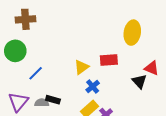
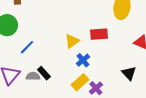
black triangle: (139, 81) -> (129, 73), moved
black rectangle: (53, 100) -> (44, 73), turned 32

